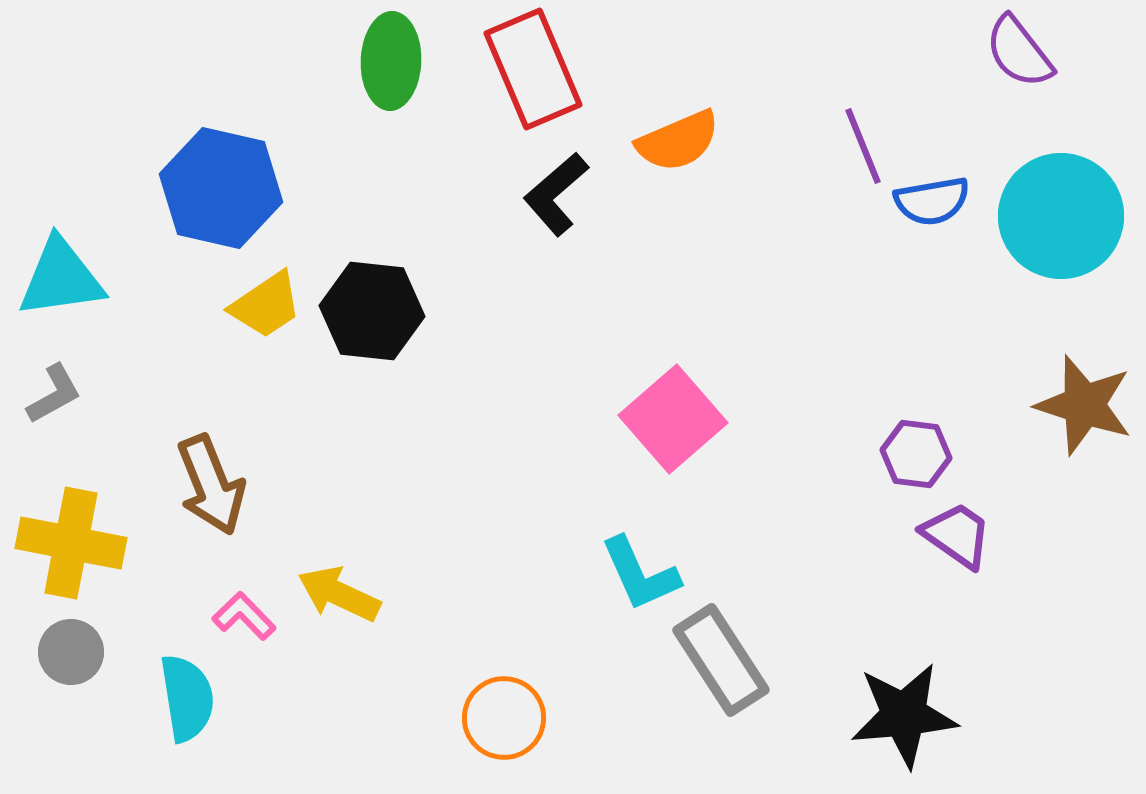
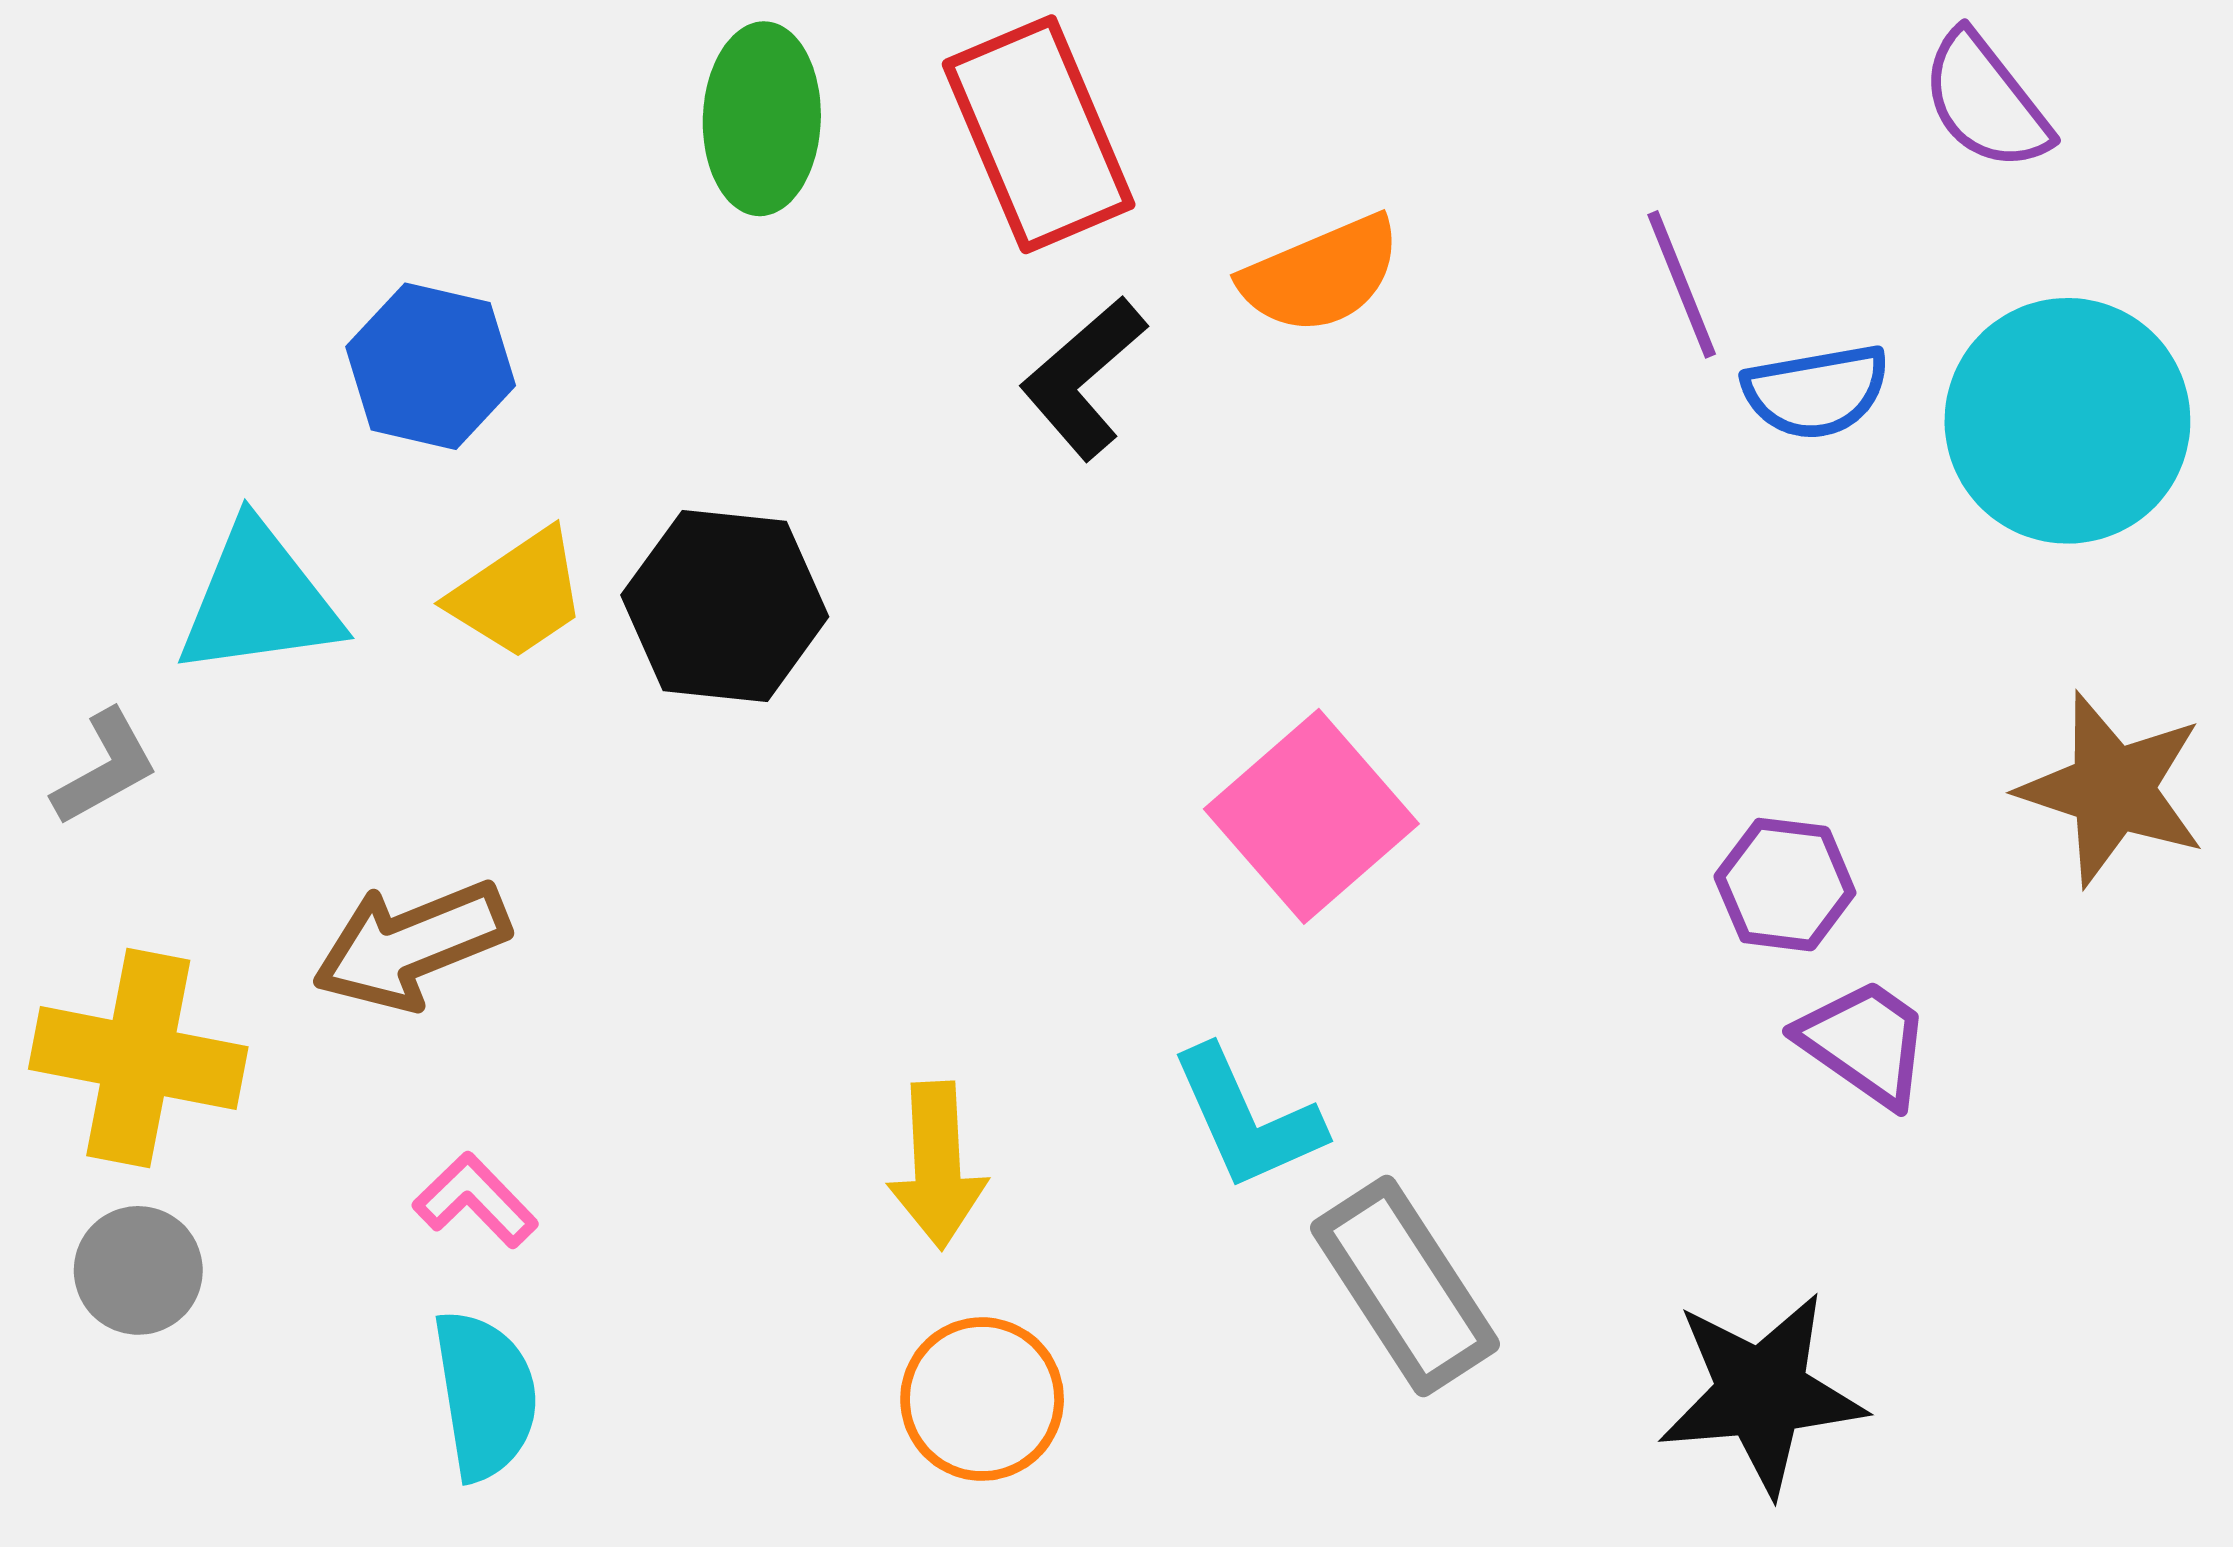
blue hexagon: (221, 188) -> (431, 366), size x0.7
cyan triangle: (61, 278) -> (259, 600), moved
brown arrow: (211, 485) -> (411, 945), turned 90
yellow arrow: (339, 594) -> (937, 1165), moved, turned -118
cyan semicircle: (187, 698) -> (485, 1395), moved

